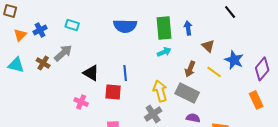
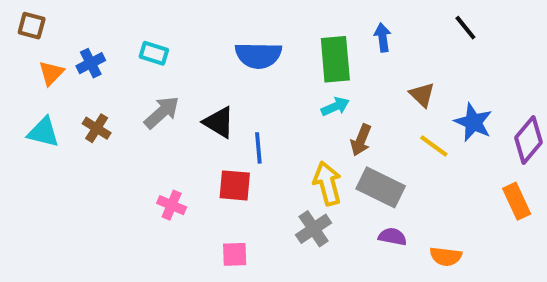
blue arrow: (188, 28) -> (383, 37), moved
gray arrow: (63, 53) -> (162, 112), moved
brown arrow: (190, 69) -> (361, 140), moved
black triangle: (91, 73) -> (219, 122), moved

